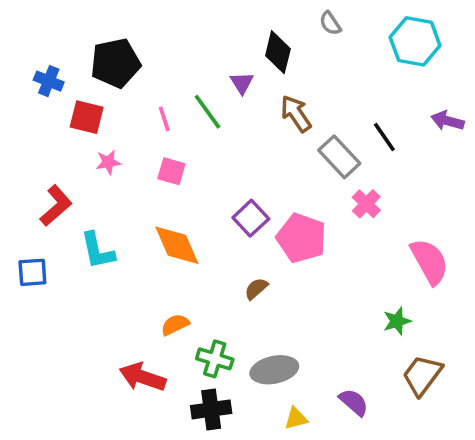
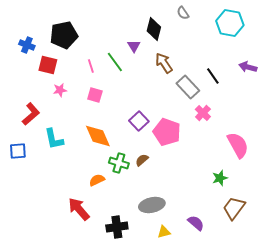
green cross: (215, 359) -> (119, 163), moved
red arrow: (143, 377) -> (79, 209), turned 30

